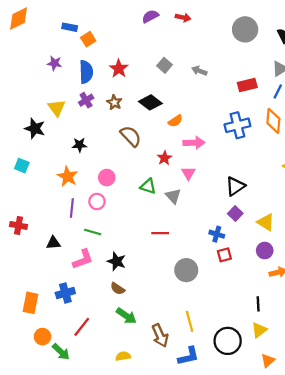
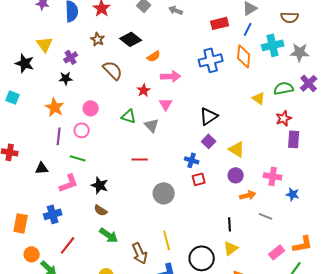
purple cross: (86, 100) -> (71, 57), moved

